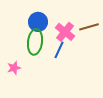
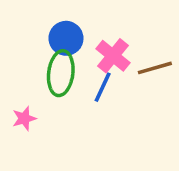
brown line: (89, 27) -> (155, 68), moved

